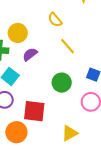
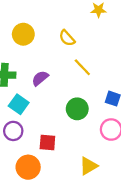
yellow circle: (18, 33) -> (23, 34), moved
red square: (34, 111) -> (47, 142), size x0.7

